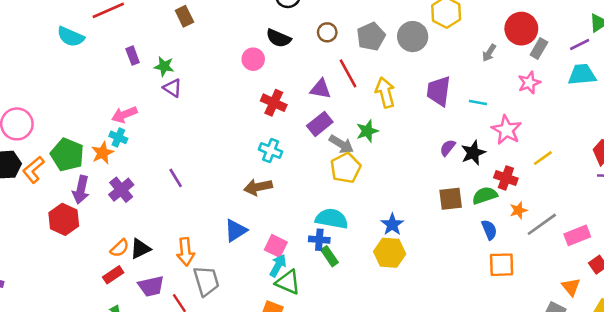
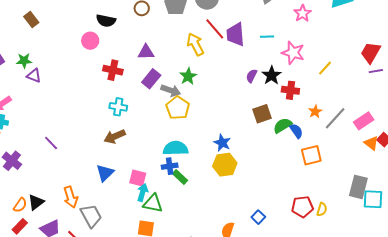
red line: (348, 73) -> (215, 29), moved
red cross: (506, 178) -> (290, 90), moved
green semicircle: (485, 195) -> (283, 125), moved
orange triangle: (571, 287) -> (371, 143), moved

